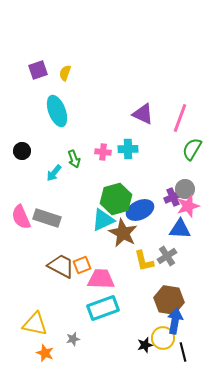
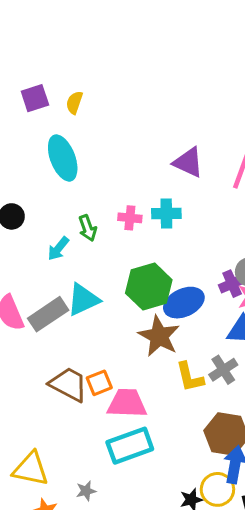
gray rectangle: (47, 218) -> (48, 314), turned -52
cyan triangle: (103, 220) -> (83, 300), moved

